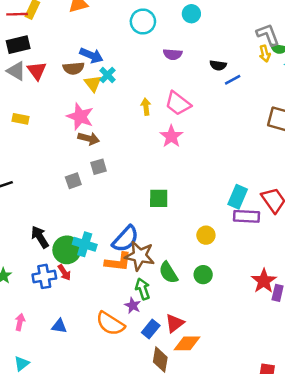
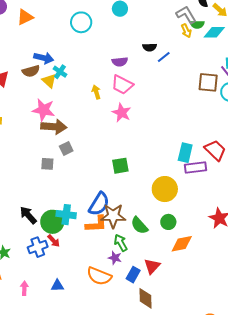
purple semicircle: (173, 54) -> (120, 62), moved
brown arrow: (89, 138) -> (54, 127), size x1.4
gray square: (73, 181) -> (47, 164), turned 32
yellow circle: (206, 235) -> (165, 189), size x1.6
orange diamond: (187, 343) -> (182, 244), moved

